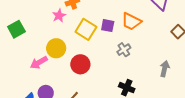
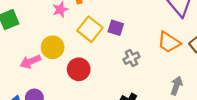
orange trapezoid: (131, 21) -> (169, 42), moved

